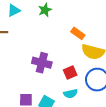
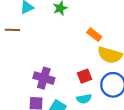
purple cross: (42, 63) -> (44, 78), moved

